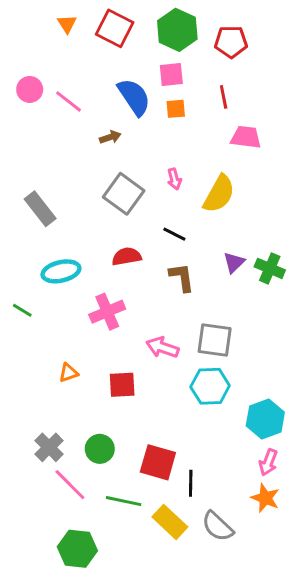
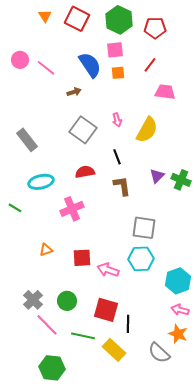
red line: (224, 97) -> (150, 65), turned 49
black line: (174, 234) -> (117, 157), turned 42
pink arrow: (162, 347) -> (108, 270), moved
pink arrow: (268, 462) -> (180, 310), turned 84
gray semicircle: (218, 526) -> (159, 353), moved

